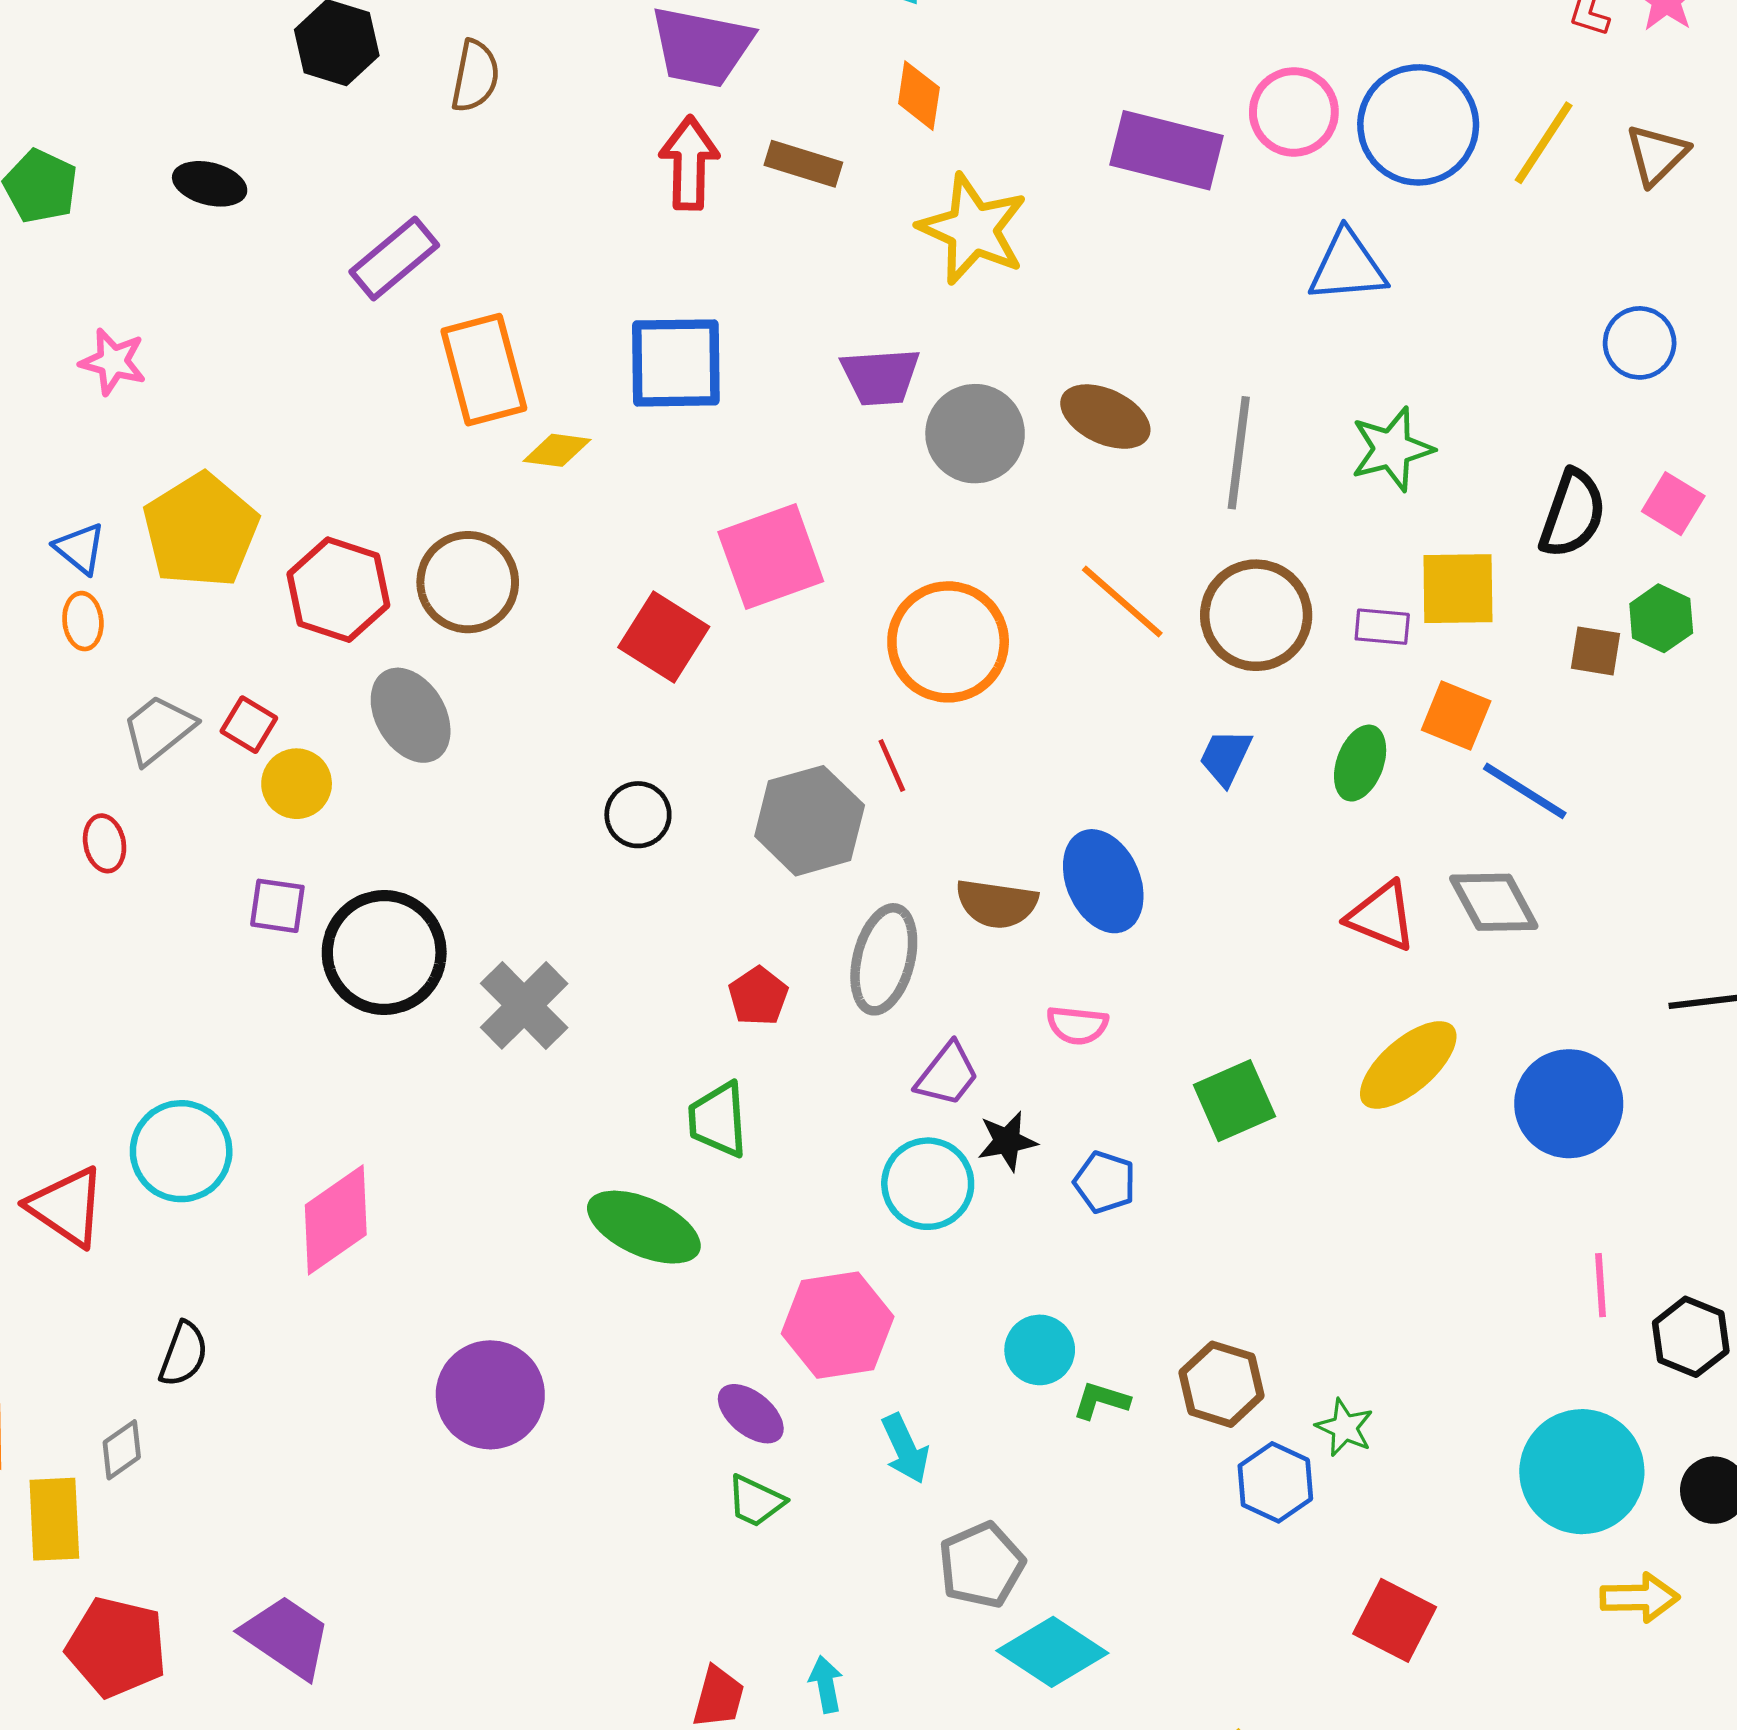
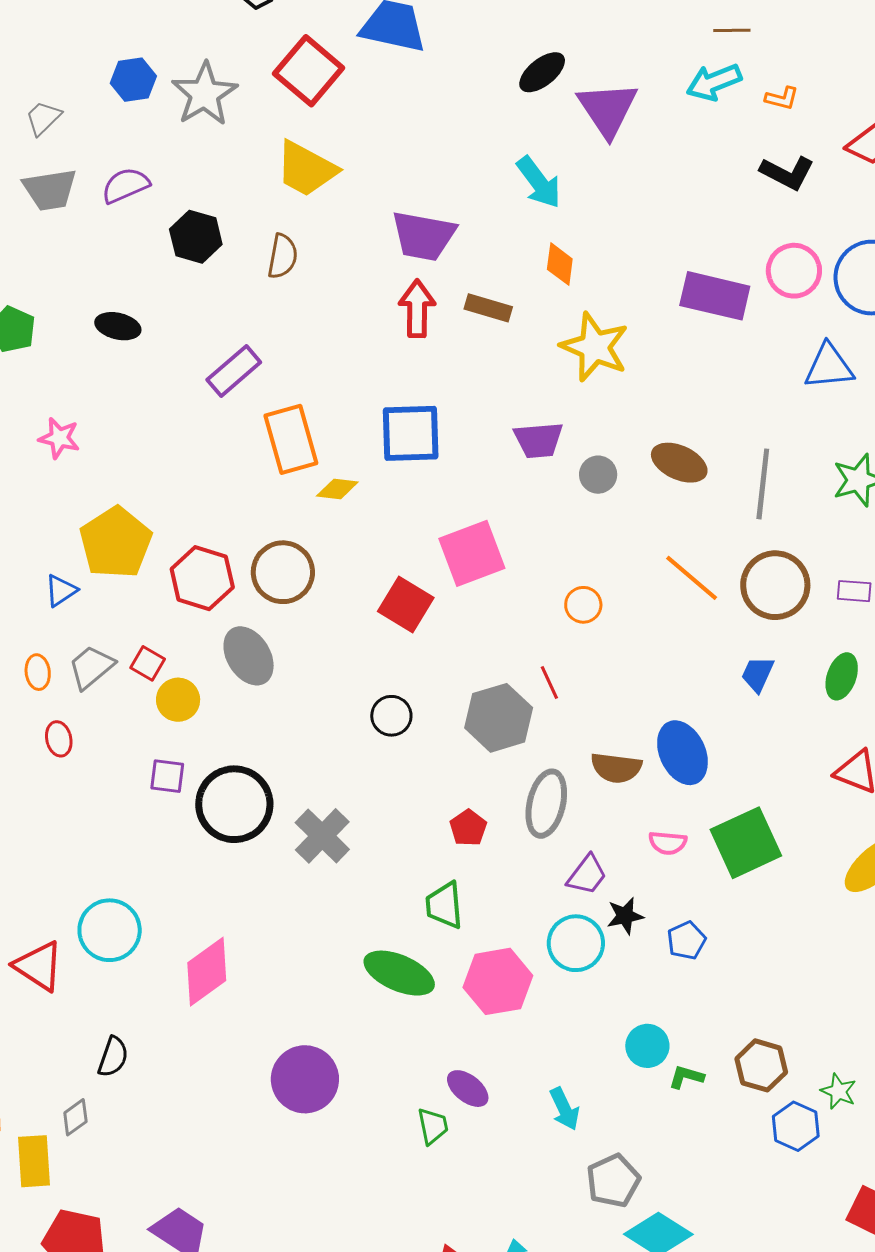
gray circle: (975, 434) -> (598, 475), size x0.6
blue triangle: (80, 548) -> (61, 591), moved, turned 48
orange ellipse: (83, 621) -> (38, 672), moved
orange circle: (948, 642) -> (583, 605), size x0.5
green square: (1234, 1101) -> (746, 843), moved, size x1.4
blue pentagon: (1105, 1182) -> (686, 941), turned 30
pink hexagon: (838, 1325) -> (498, 981), moved
green trapezoid: (756, 1501) -> (433, 1126), moved, turned -126

